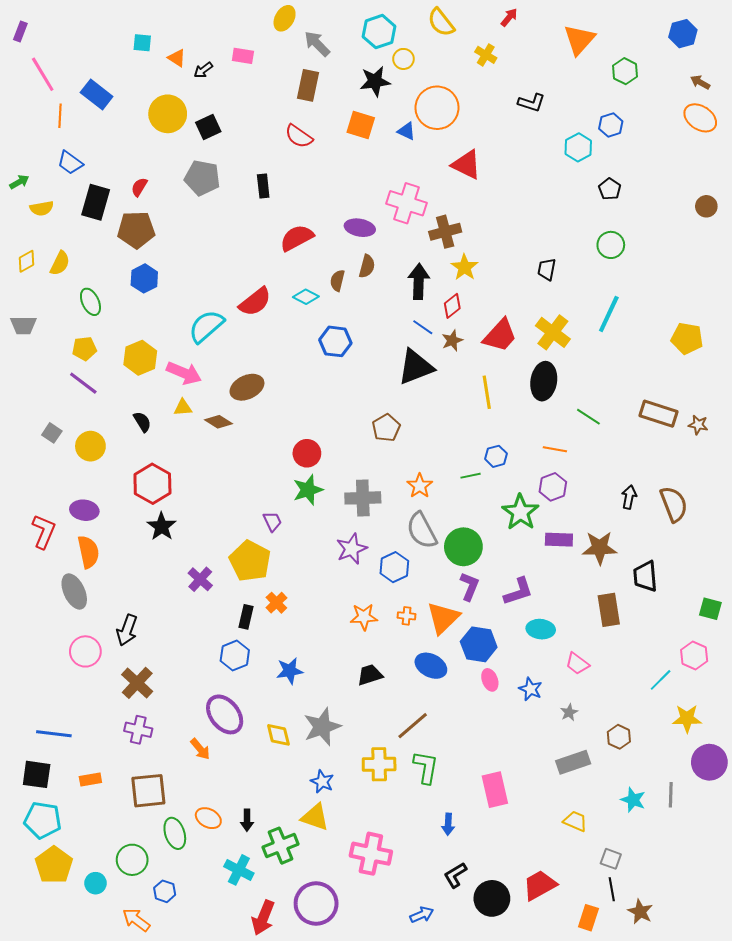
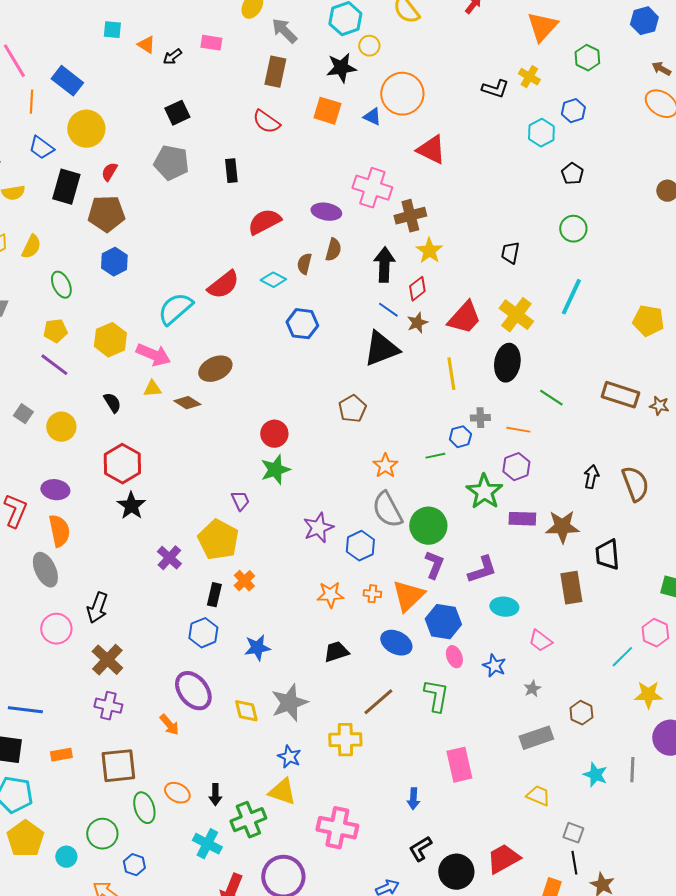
yellow cross: (486, 55) -> (529, 77), moved
yellow circle: (168, 114) -> (86, 129), moved
gray cross: (363, 498) -> (480, 418), moved, size x0.6
green L-shape: (426, 767) -> (436, 696), moved

